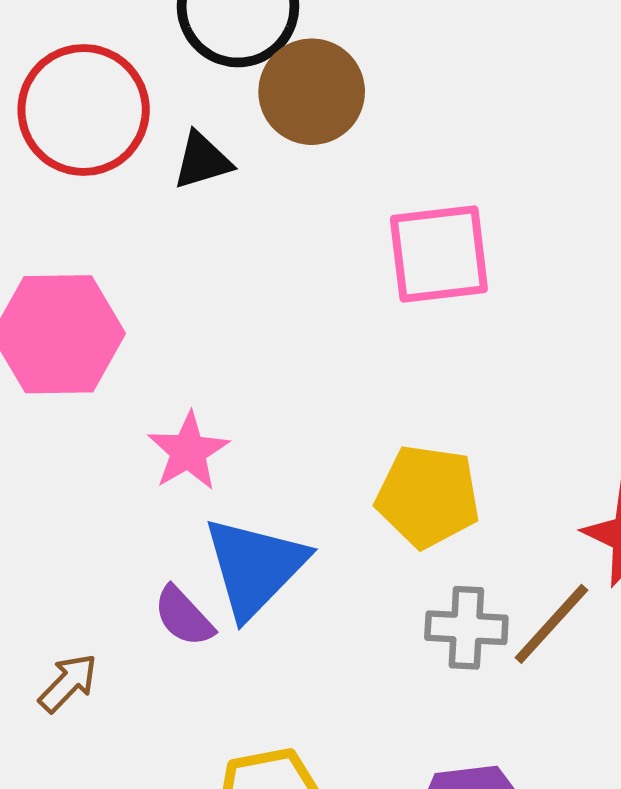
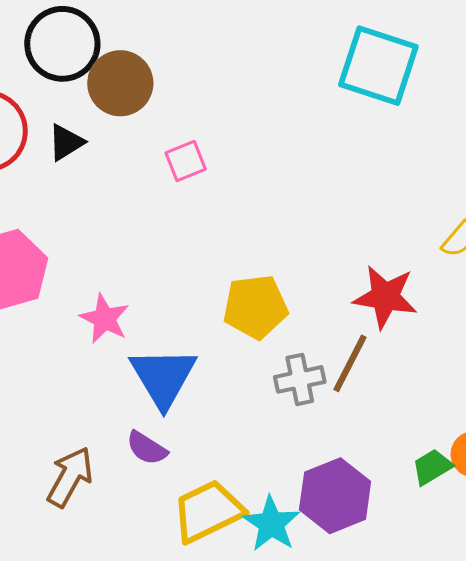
pink square: (439, 254) -> (186, 161), moved, size x0.6
purple semicircle: (184, 616) -> (147, 448), moved
brown arrow: (68, 683) -> (70, 477), size x1.5

